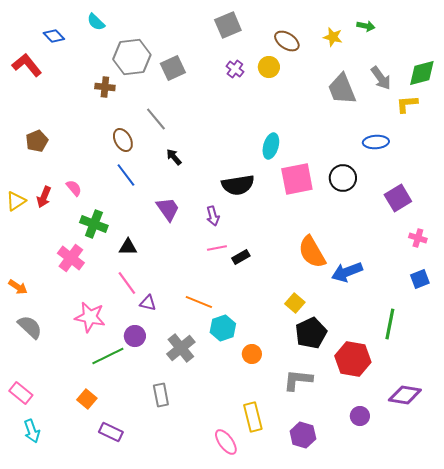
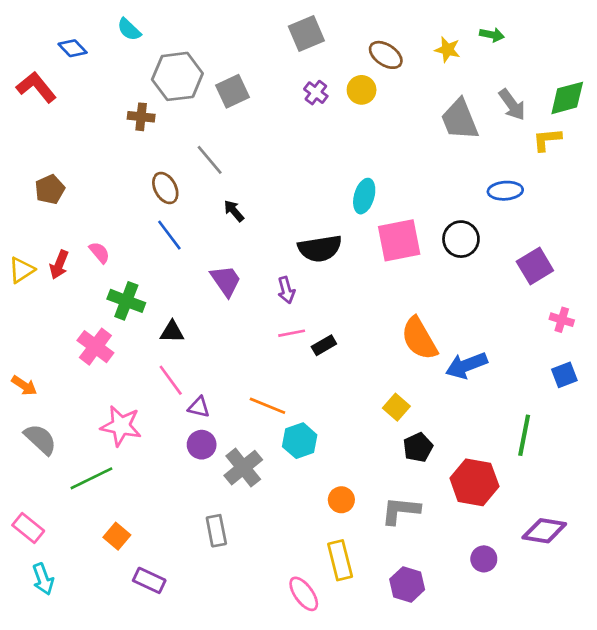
black pentagon: (311, 333) -> (418, 447), size x0.7
purple circle: (135, 336) -> (202, 445), moved
orange circle: (252, 354) -> (341, 500), moved
green line: (108, 356) -> (91, 478), moved

